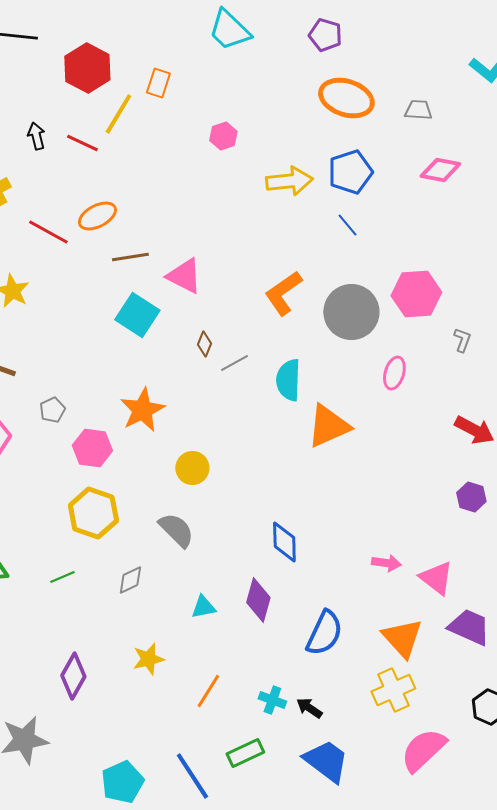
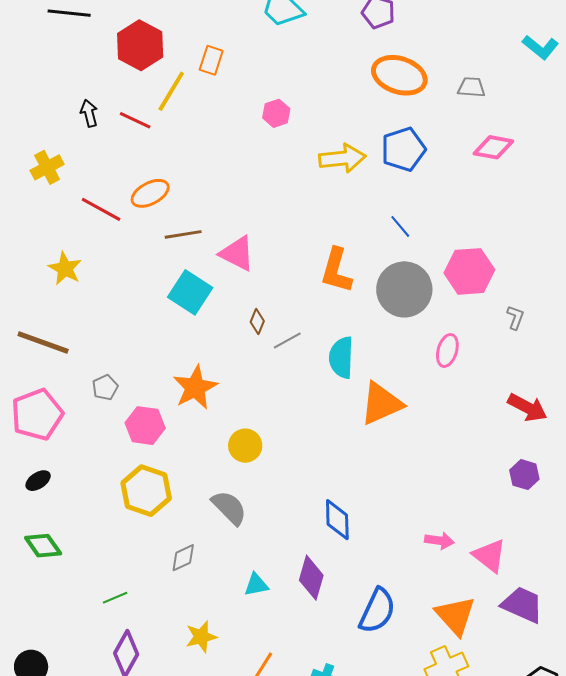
blue line: (347, 225) -> (400, 226), moved
orange L-shape: (283, 293) -> (336, 270), turned -39
green line: (62, 577) -> (115, 598), moved

